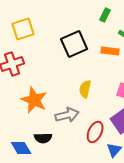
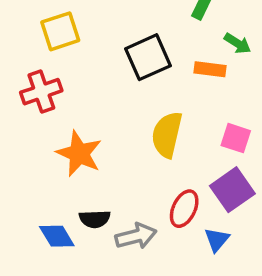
yellow semicircle: (85, 89) -> (167, 135), size x1.5
gray arrow: (67, 115) -> (136, 236), moved

